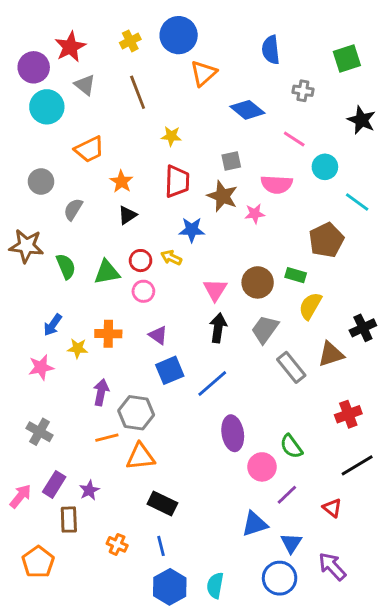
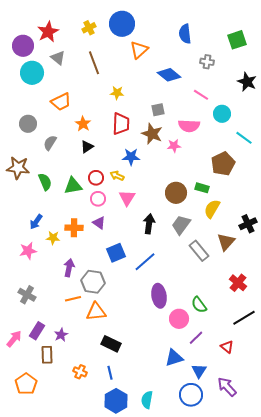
pink triangle: (215, 290) -> (127, 198), moved
purple triangle: (158, 335) -> (99, 223), moved
brown triangle: (331, 354) -> (226, 242), turned -30
red cross: (348, 414) -> (238, 283), turned -30

